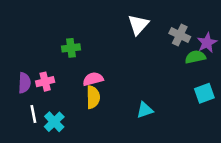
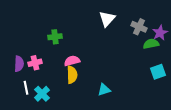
cyan triangle: (145, 110) -> (104, 90), moved

